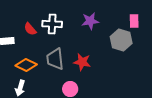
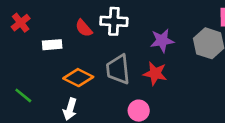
purple star: (90, 21) -> (162, 41), moved

